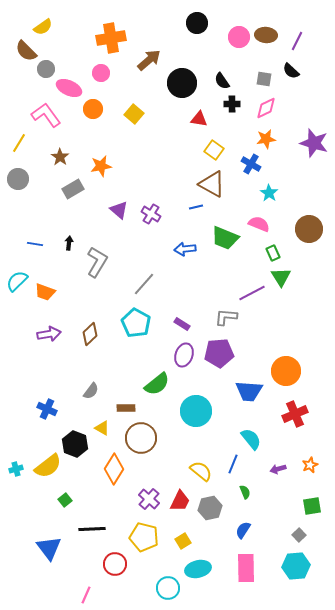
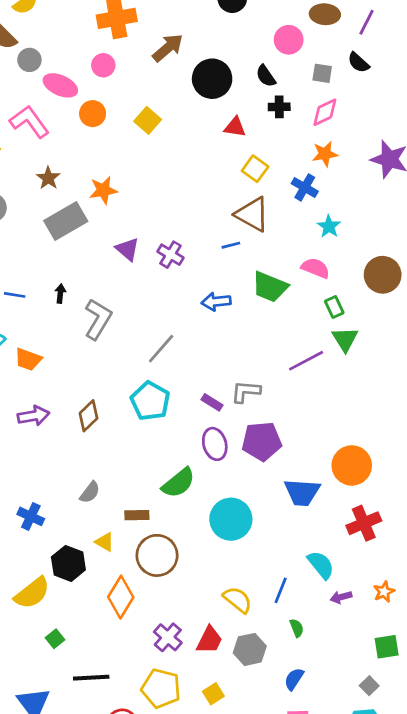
pink circle: (239, 37) -> (289, 40), moved
gray rectangle: (73, 189) -> (66, 221), size x1.4
gray L-shape: (226, 317) -> (246, 392), moved
purple ellipse: (184, 355) -> (215, 444), turned -35
cyan semicircle: (251, 439) -> (321, 565), moved

